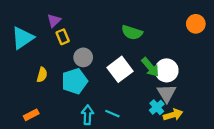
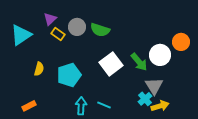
orange circle: (196, 24) -> (181, 42), moved
green semicircle: (132, 32) -> (100, 30), moved
yellow rectangle: (63, 37) -> (58, 34), turned -32
gray circle: (83, 57) -> (77, 27), moved
white circle: (167, 70) -> (160, 55), moved

